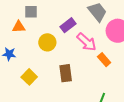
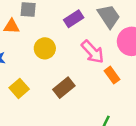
purple rectangle: (68, 25) -> (74, 19), moved
brown rectangle: (66, 73) -> (64, 88), turned 54

